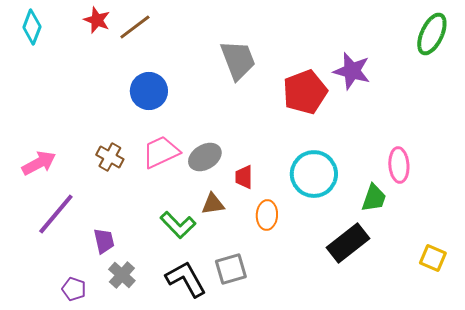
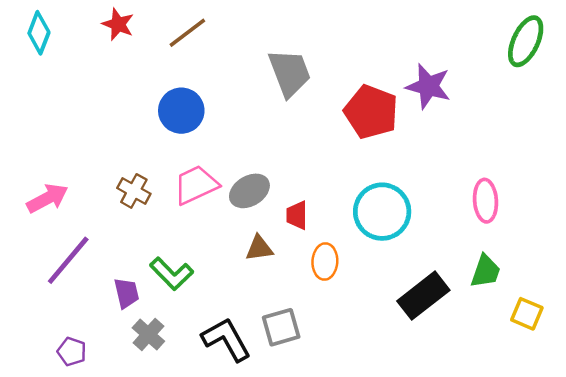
brown line: (135, 27) -> (187, 33), moved
red pentagon: (305, 92) -> (371, 112), turned -30
green trapezoid: (374, 198) -> (485, 271), moved
green L-shape: (178, 225) -> (172, 274), moved
purple pentagon: (74, 289) -> (72, 352), moved

